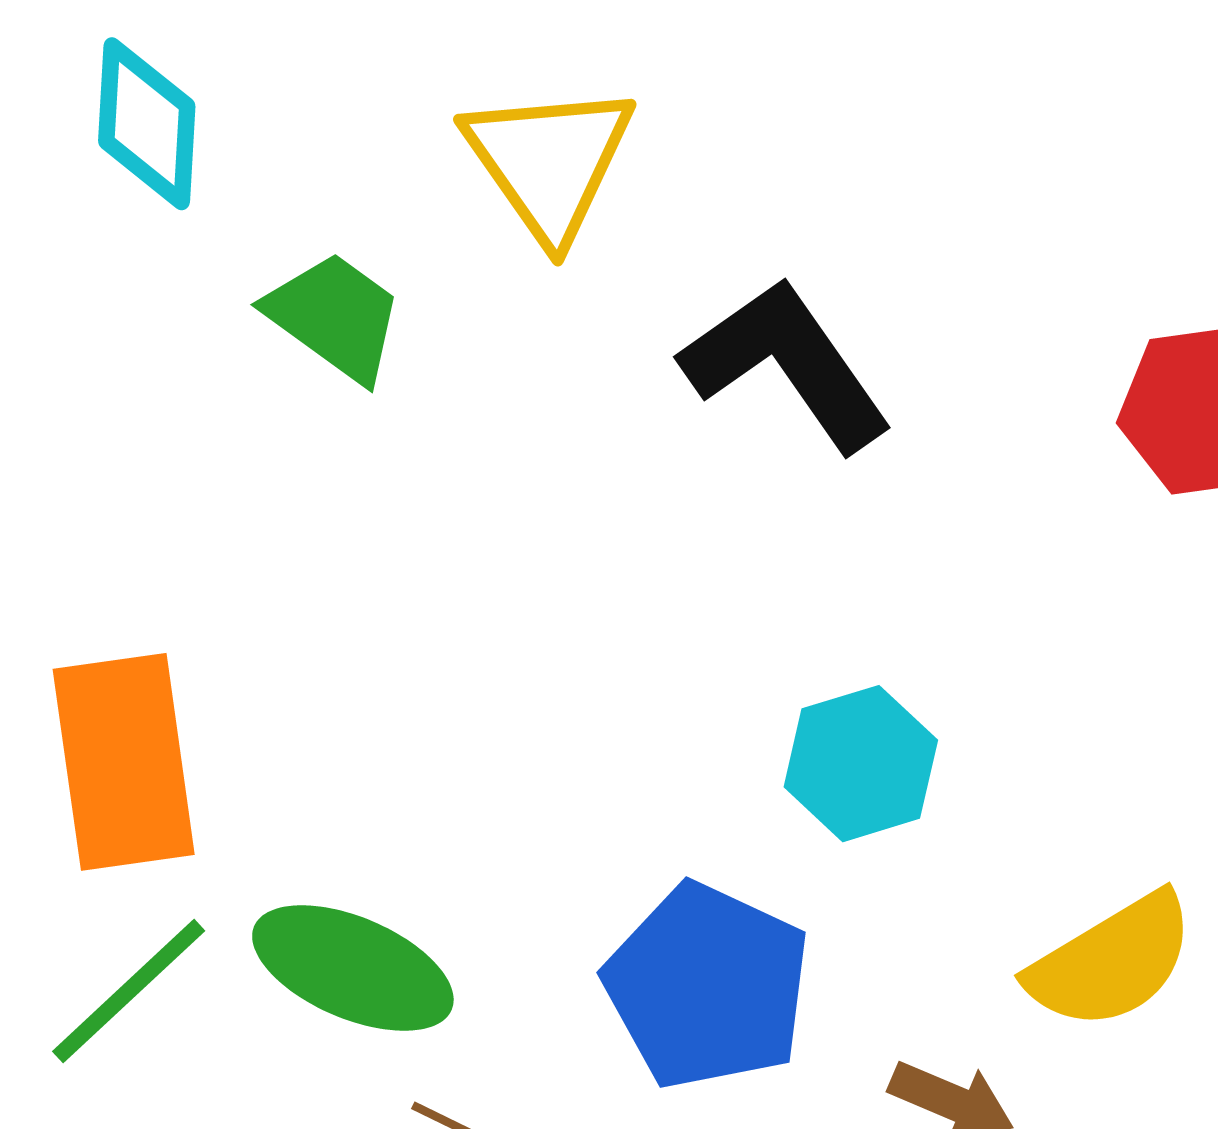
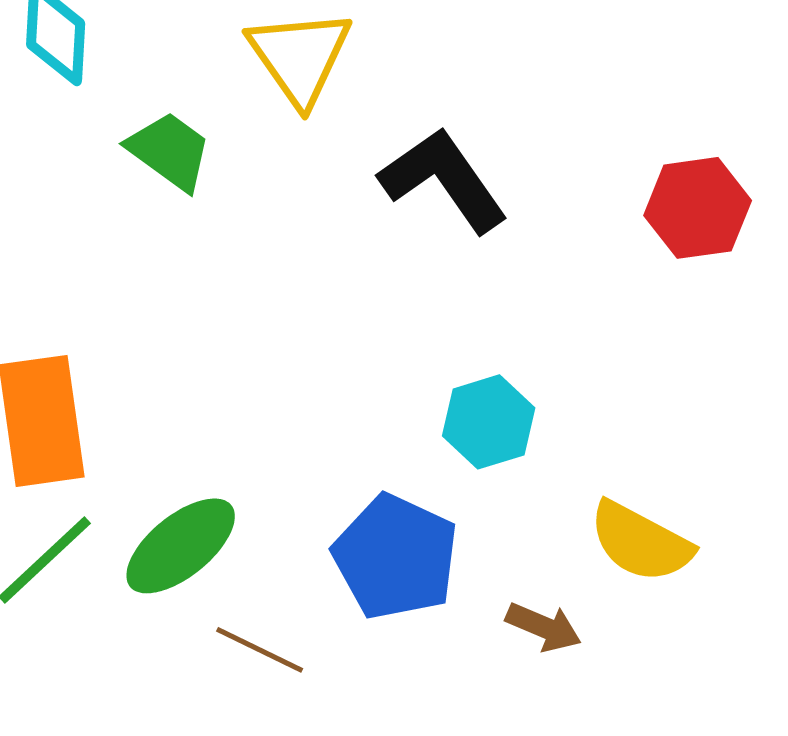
yellow semicircle: (1111, 961) -> (641, 542), turned 59
green ellipse: (353, 968) -> (181, 546), turned -62

